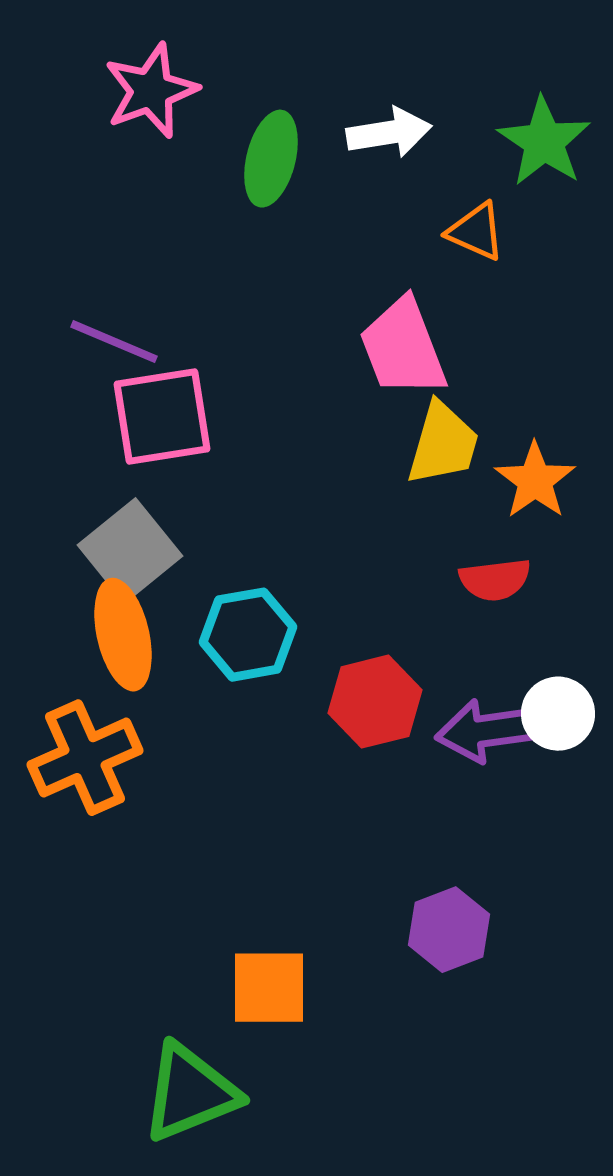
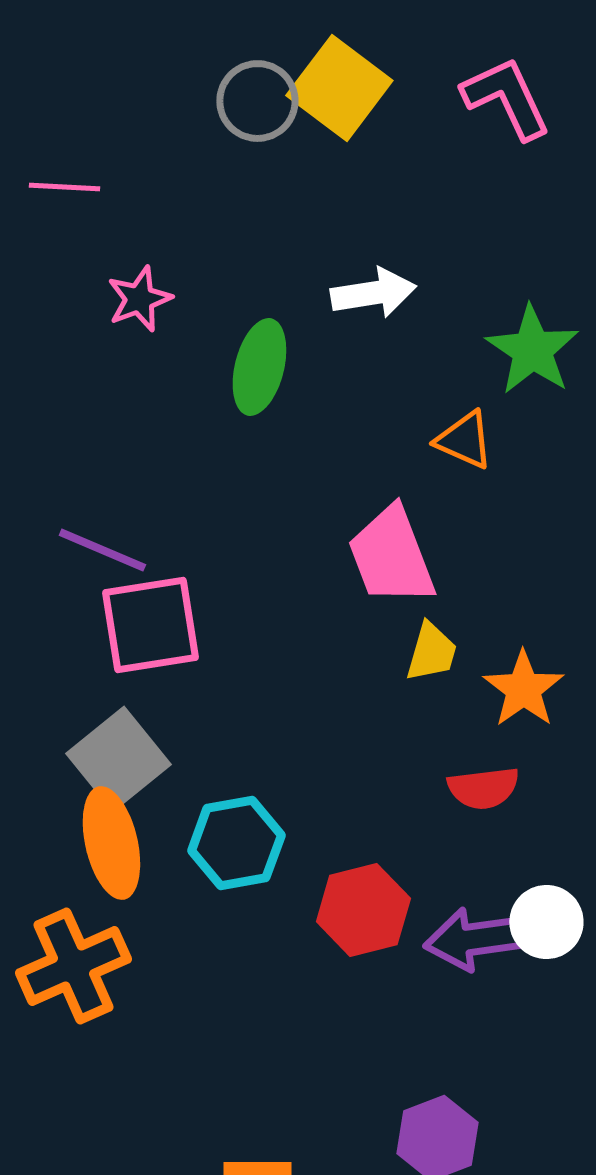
pink star: (151, 91) -> (139, 299), size x0.7
white arrow: (389, 133) -> (373, 293), moved
yellow trapezoid: (443, 444) -> (431, 652), size x0.7

